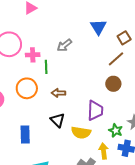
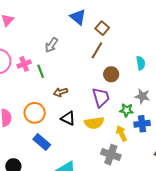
brown square: (124, 38) -> (102, 28), moved
brown line: (116, 59) -> (97, 50), moved
brown circle: (113, 84) -> (111, 74), moved
orange circle: (27, 88) -> (35, 113), moved
blue rectangle: (25, 135) -> (42, 142), turned -30

